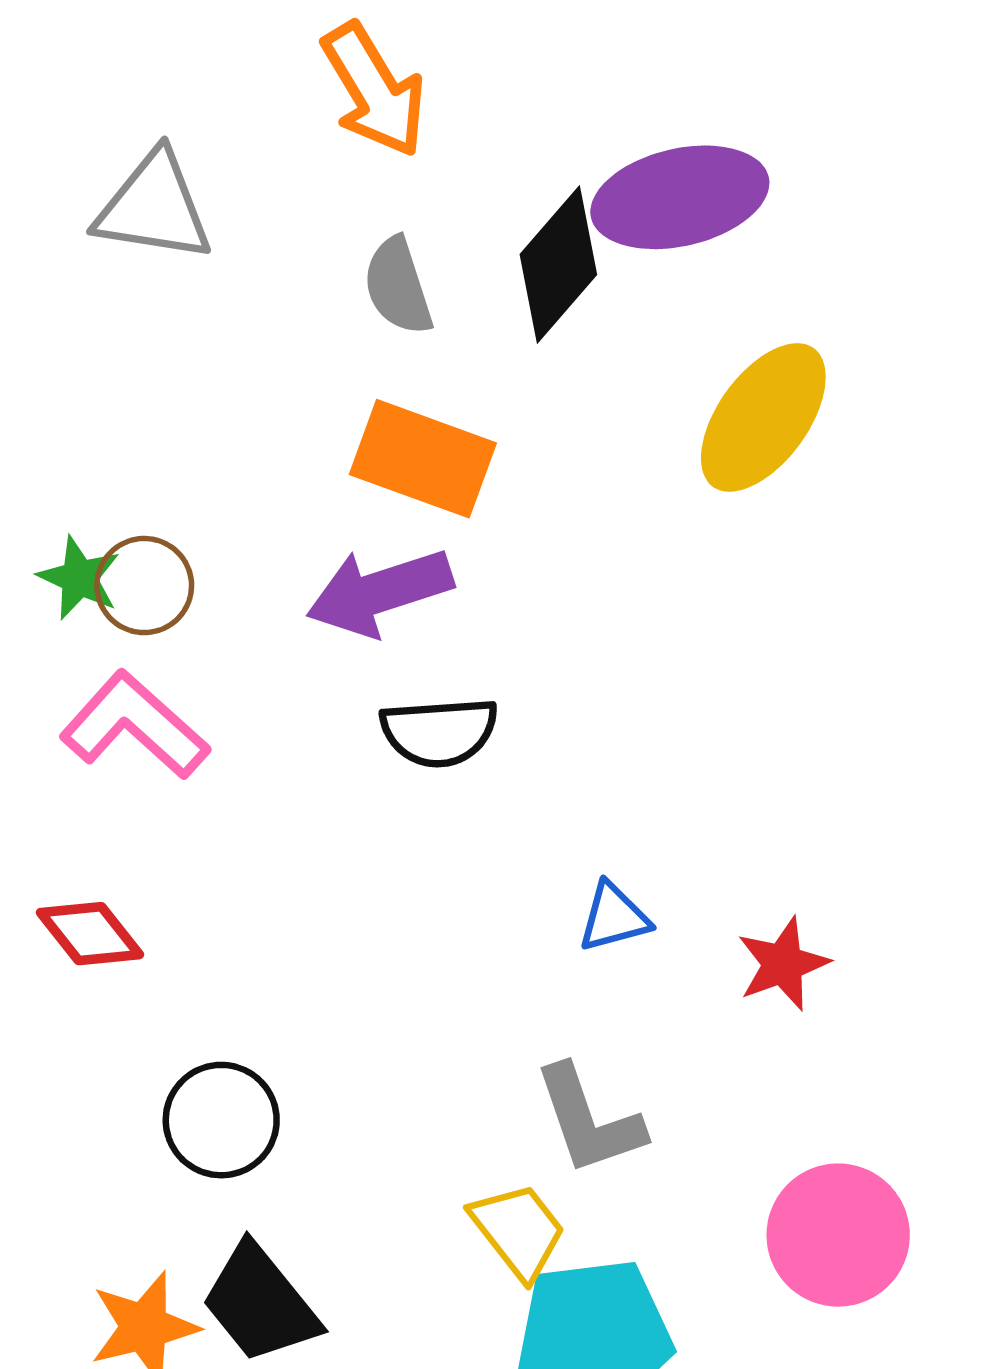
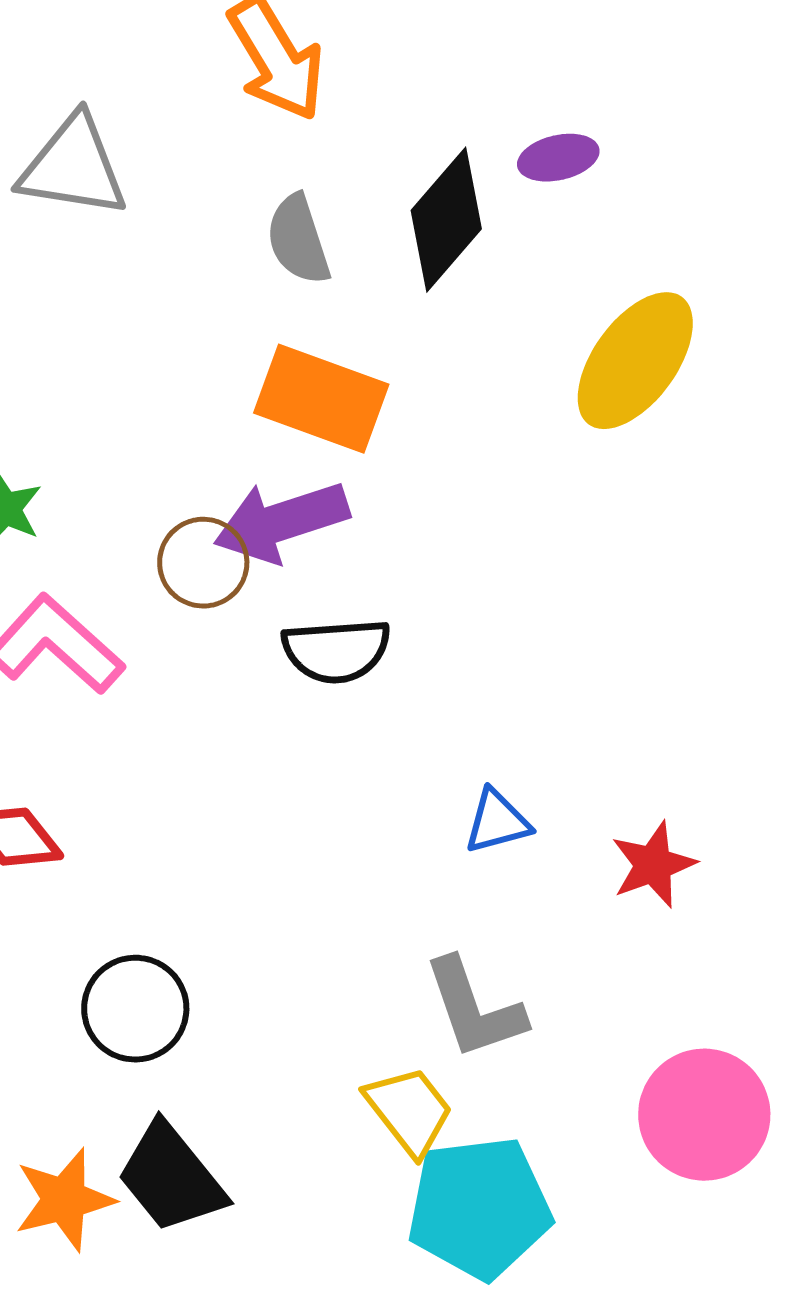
purple ellipse: (680, 197) -> (558, 158), size x0.5
brown circle: (144, 586) -> (203, 563), moved

